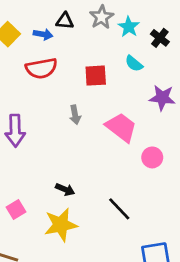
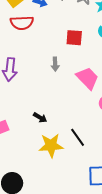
red semicircle: (41, 68) -> (22, 23), moved
yellow star: (61, 225) -> (51, 145), moved

